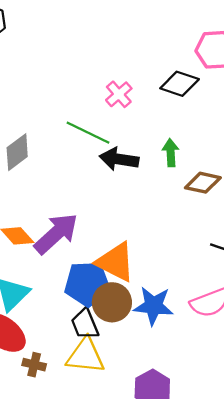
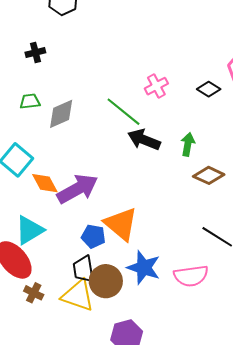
black diamond: (180, 84) -> (209, 89), size x0.7
blue pentagon: (87, 284) -> (93, 236), size x0.6
brown circle: (112, 302) -> (106, 281), moved

